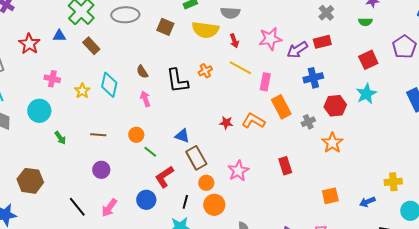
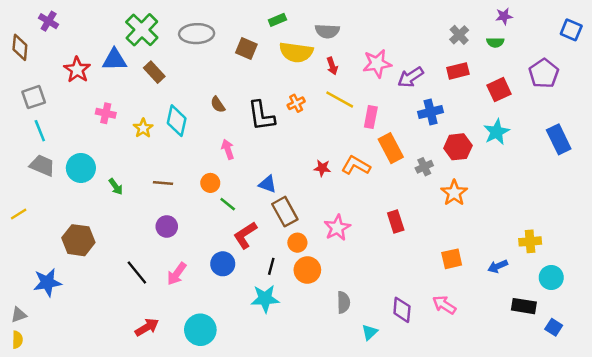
gray cross: (326, 13) -> (459, 35), moved
blue triangle: (59, 36) -> (114, 60), size x1.5
red rectangle: (322, 42) -> (458, 71), moved
pink arrow: (145, 99) -> (228, 149), moved
cyan circle: (39, 111) -> (81, 168), moved

